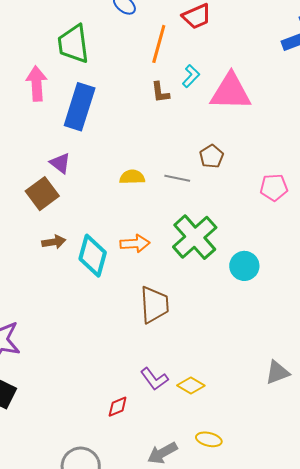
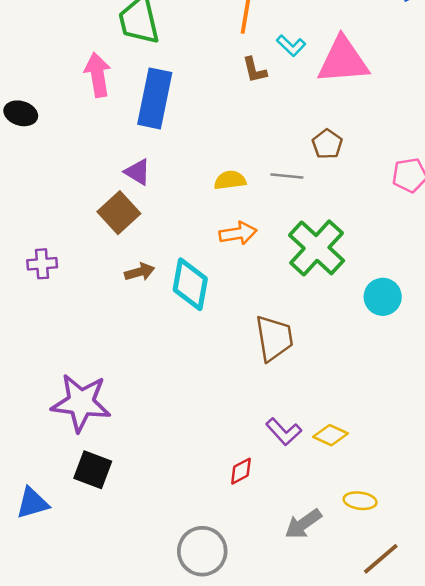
cyan L-shape: (191, 76) -> (291, 46), turned 95
orange arrow: (135, 244) -> (238, 233), moved
cyan circle: (244, 266) -> (383, 297), moved

